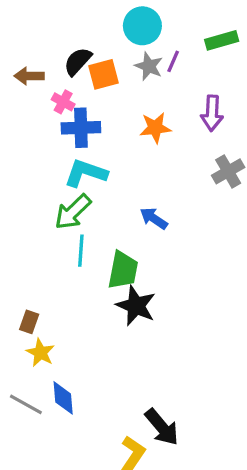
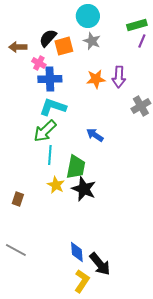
purple line: (173, 61) -> (142, 41), moved
purple arrow: (212, 113) -> (119, 77), moved
yellow star: (40, 353) -> (56, 185), moved
blue diamond: (63, 398) -> (77, 252), moved

